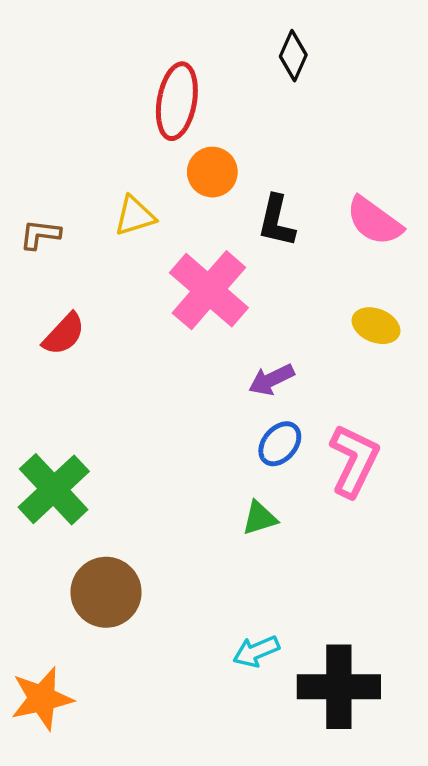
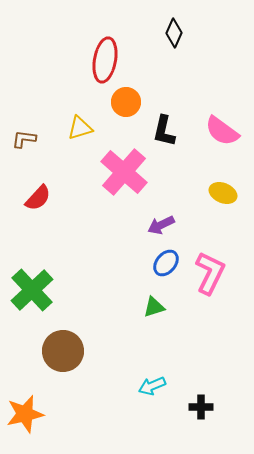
black cross: (339, 687) -> (201, 407), size x0.5

